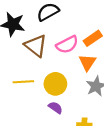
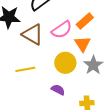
yellow circle: (55, 84) -> (65, 63), moved

